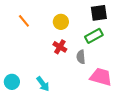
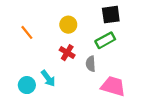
orange line: (24, 21) -> (27, 32), moved
cyan circle: (12, 82) -> (27, 85), moved
cyan arrow: (43, 84) -> (48, 78), moved

